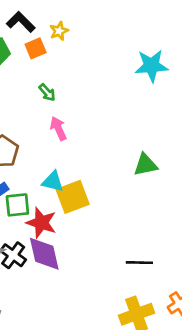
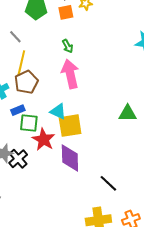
pink arrow: (58, 128) -> (70, 74), size x1.6
purple diamond: (44, 254) -> (70, 158), moved
black line: (139, 263) -> (108, 183), turned 30

